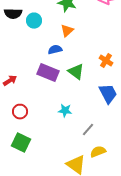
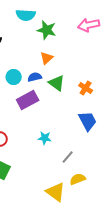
cyan circle: (34, 21) -> (14, 77), moved
green triangle: (76, 72) -> (57, 83), moved
purple rectangle: (48, 73) -> (28, 100), turned -50

